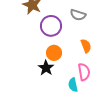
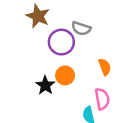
gray semicircle: (78, 15) -> (81, 28), moved
black star: (46, 68) -> (45, 85), moved

